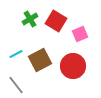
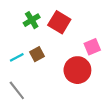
pink square: (80, 34) -> (92, 47), moved
brown square: (40, 60) -> (37, 54), moved, size x0.6

